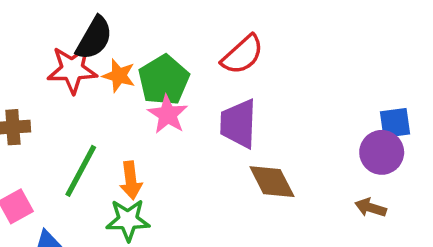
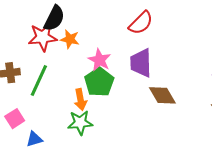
green pentagon: (164, 80) -> (99, 82), moved
green line: (81, 171) -> (39, 81), moved

